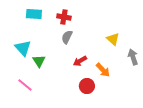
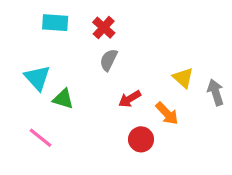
red cross: (64, 17) -> (104, 28), turned 32
yellow triangle: (113, 39) -> (183, 78), moved
green triangle: (39, 61) -> (63, 99), turned -40

